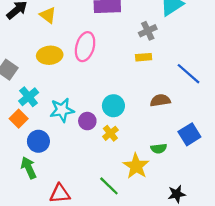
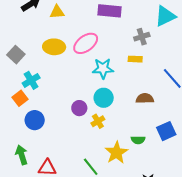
yellow triangle: (48, 15) -> (57, 12), turned -49
pink ellipse: (85, 47) -> (86, 43), turned 30
cyan star: (62, 110) -> (103, 68), moved
green arrow: (29, 168) -> (22, 155), moved

